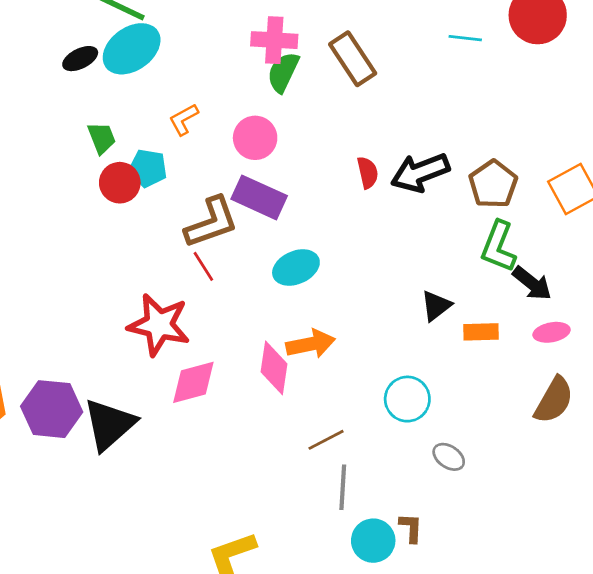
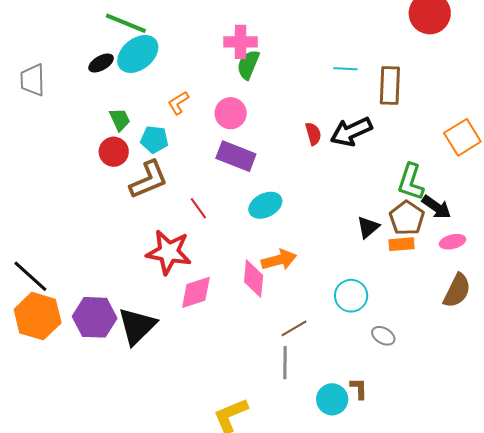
cyan line: (465, 38) -> (345, 69), moved
brown rectangle: (353, 59) -> (390, 85), moved, turned 39
red circle: (120, 183) -> (114, 152), moved
brown pentagon: (493, 184) -> (407, 218), moved
brown L-shape: (211, 222) -> (149, 180), moved
gray line: (343, 487) -> (285, 363), moved

